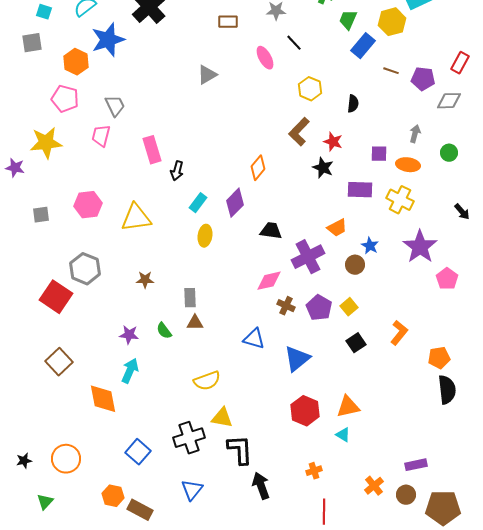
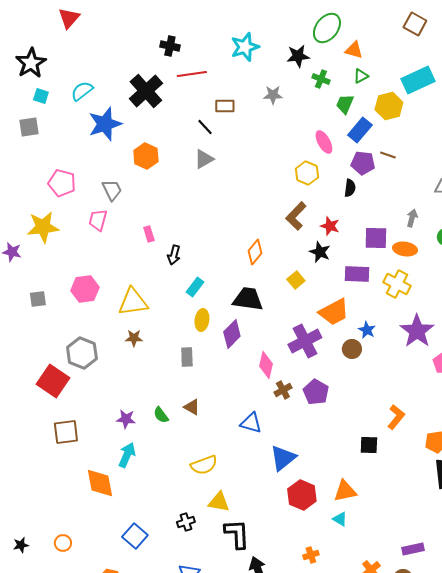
black line: (294, 43) -> (205, 127), moved
pink ellipse: (265, 58) -> (324, 142), moved
orange hexagon: (76, 62) -> (146, 156), moved
purple pentagon: (423, 79) -> (363, 163), moved
pink rectangle: (152, 150) -> (149, 234), size x0.6
purple square: (379, 154) -> (376, 238), size x1.4
purple diamond: (235, 203) -> (232, 334), moved
orange trapezoid: (337, 228) -> (334, 312), size x1.5
black trapezoid: (271, 231) -> (248, 299), moved, size x1.4
brown star: (145, 280) -> (134, 338), moved
pink diamond: (269, 281) -> (266, 365), turned -64
gray rectangle: (190, 298) -> (187, 357), moved
brown cross: (286, 306) -> (283, 390), turned 36
yellow square: (349, 307) -> (296, 280), moved
brown triangle: (195, 323) -> (192, 407), turned 30
black square: (356, 343) -> (369, 445), moved, turned 36
blue triangle: (297, 359) -> (283, 458), moved
brown square: (59, 362) -> (66, 432), moved, turned 36
black cross: (189, 438) -> (186, 522), size x0.6
orange circle: (66, 459) -> (63, 543), size x0.6

